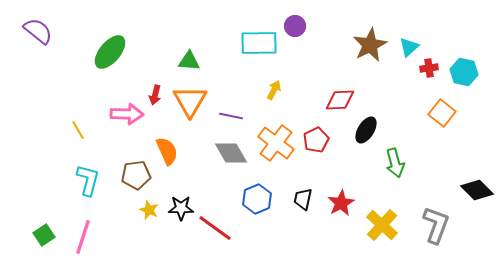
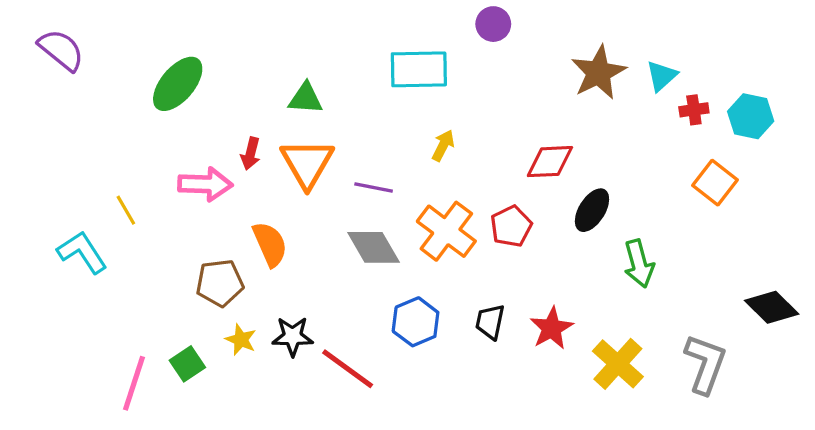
purple circle: (295, 26) -> (493, 24), moved
cyan L-shape: (88, 180) -> (82, 252), moved, turned -48
green square: (44, 235) -> (187, 364), moved

